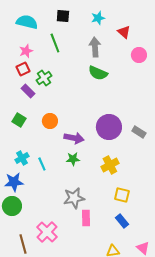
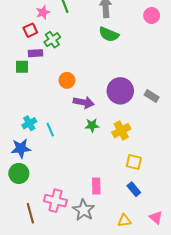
pink star: (26, 51) -> (43, 12), moved
purple rectangle: (28, 91) -> (36, 53), turned -48
green square: (19, 120) -> (22, 67), moved, turned -32
orange circle: (50, 121) -> (67, 80), moved
green star: (73, 159) -> (92, 125), moved
gray star: (74, 198) -> (84, 210), moved, turned -30
pink cross: (47, 232) -> (55, 201), turned -30

